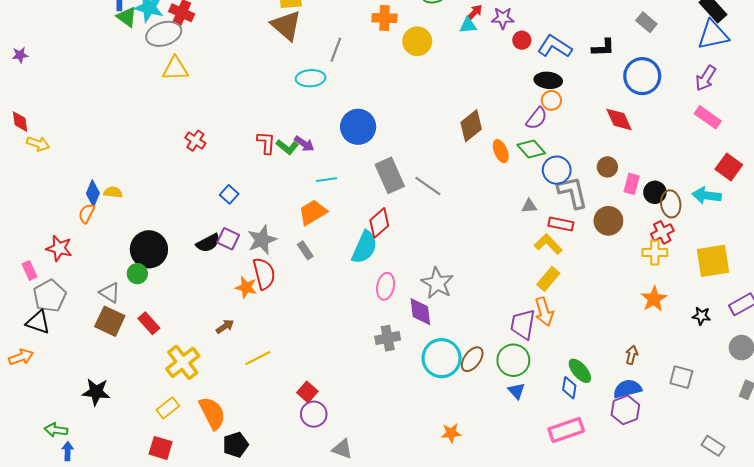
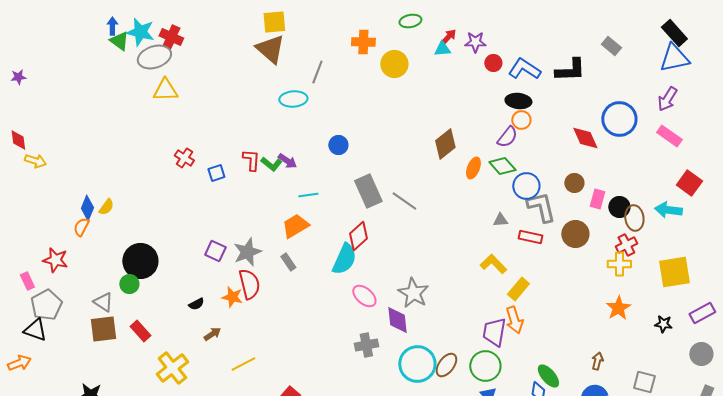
black L-shape: (603, 48) -> (570, 70), size x1.4
blue circle: (642, 76) -> (619, 119), moved
blue circle: (358, 127) -> (338, 145), size x0.6
orange ellipse: (501, 151) -> (473, 168), turned 45
yellow semicircle: (113, 192) -> (106, 207), turned 120
blue square: (229, 194) -> (216, 173), moved, turned 30
black semicircle: (208, 243) -> (196, 304), moved, size x0.7
yellow L-shape: (548, 244) -> (493, 264), moved
pink ellipse: (386, 286) -> (364, 296), turned -60
brown square: (110, 321) -> (103, 329), turned -32

